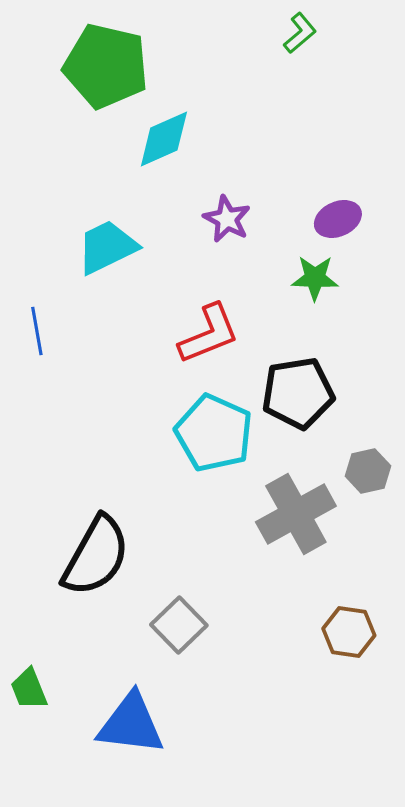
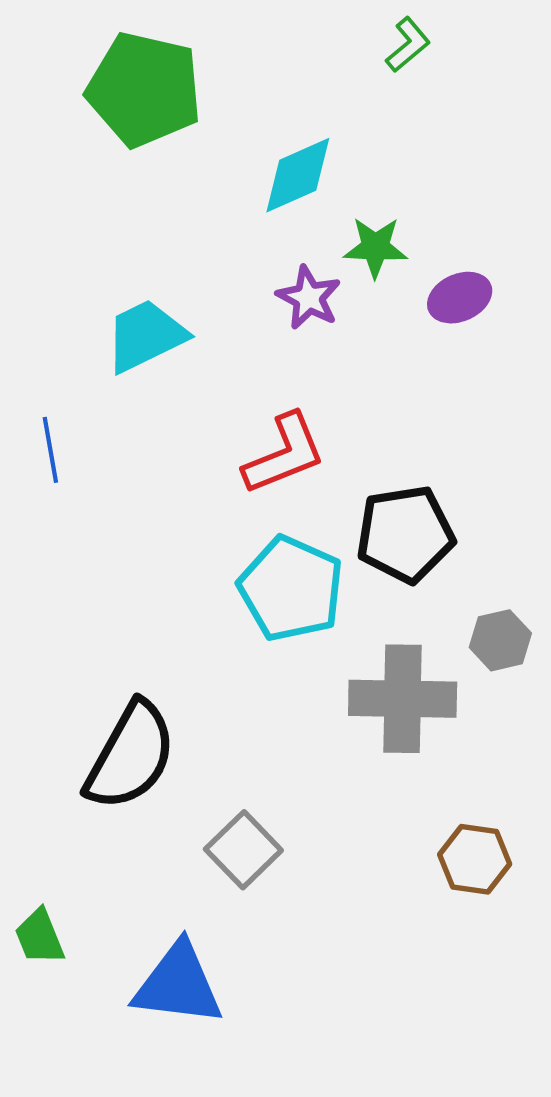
cyan diamond: (164, 139) -> (298, 175), moved
green star: (315, 278) -> (375, 247), moved
gray cross: (296, 514) -> (403, 699), turned 30

